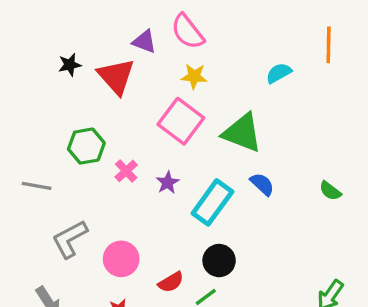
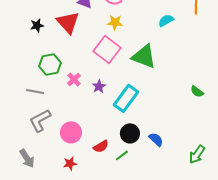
black star: (70, 65) -> (37, 25), moved
blue semicircle: (262, 184) -> (156, 139), moved
gray line: (37, 186) -> (35, 91), moved

